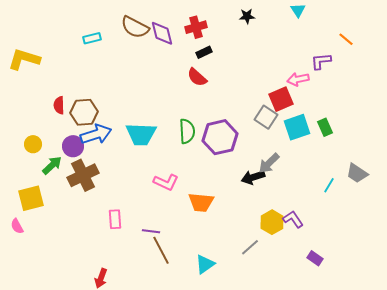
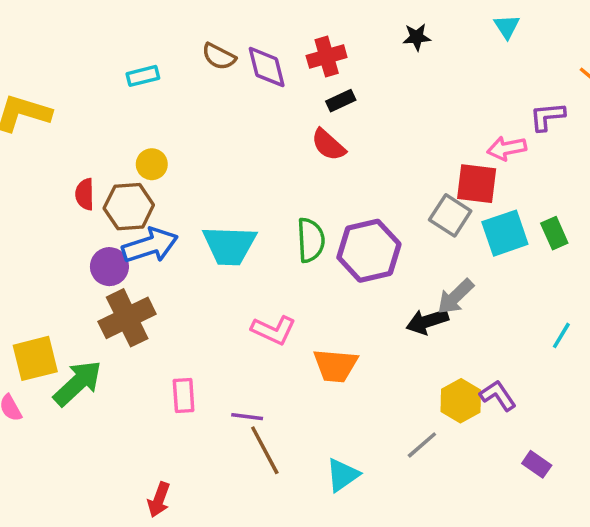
brown semicircle: (135, 27) -> (219, 57), size x0.7
red square: (281, 99) -> (477, 184), turned 30
yellow circle: (33, 144) -> (152, 164), moved
green arrow: (52, 165) -> (78, 383), moved, size x1.4

